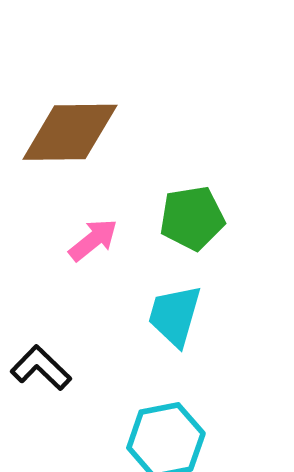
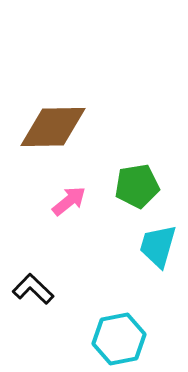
cyan trapezoid: (175, 316) -> (158, 246), moved

